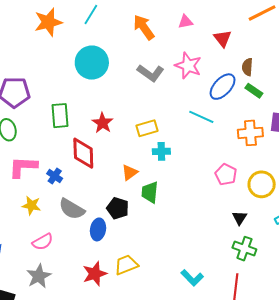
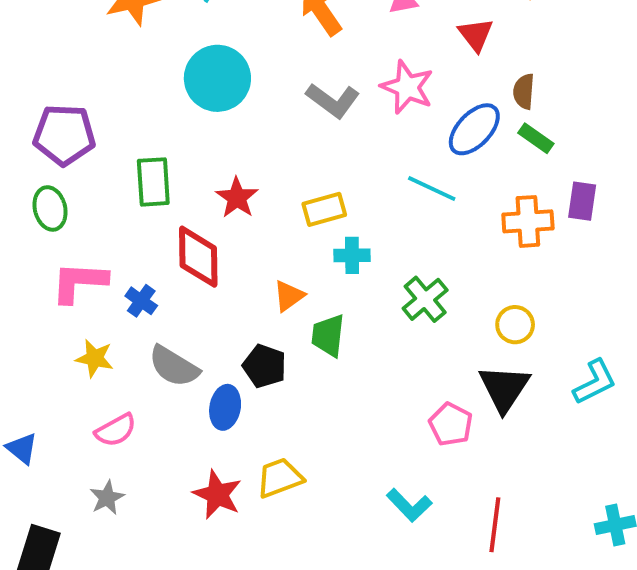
pink pentagon: (226, 175) -> (451, 424), moved
yellow circle: (262, 184) -> (515, 325), moved, size x0.7
black triangle: (240, 218) -> (504, 388), size x1.8
green cross: (244, 249) -> (425, 299), moved, turned 30
red star: (95, 274) -> (217, 494), turned -30
gray star: (39, 276) -> (107, 498), size x0.7

